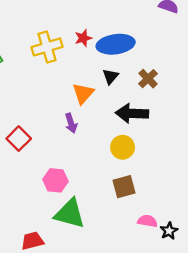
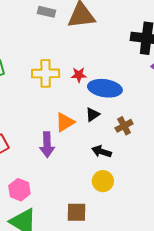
black arrow: (132, 113) -> (102, 152), size x0.7
purple arrow: (71, 123) -> (47, 145), size x1.4
yellow circle: (123, 147) -> (103, 181), moved

